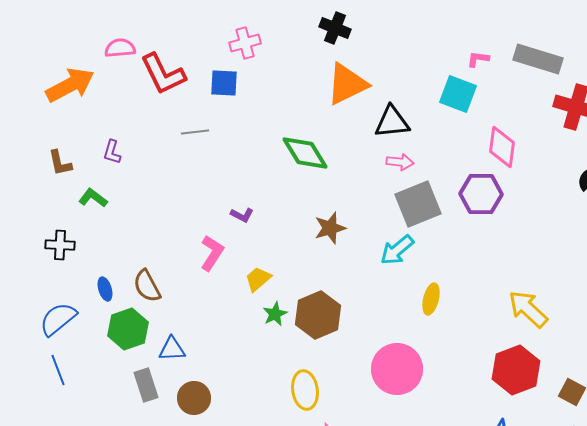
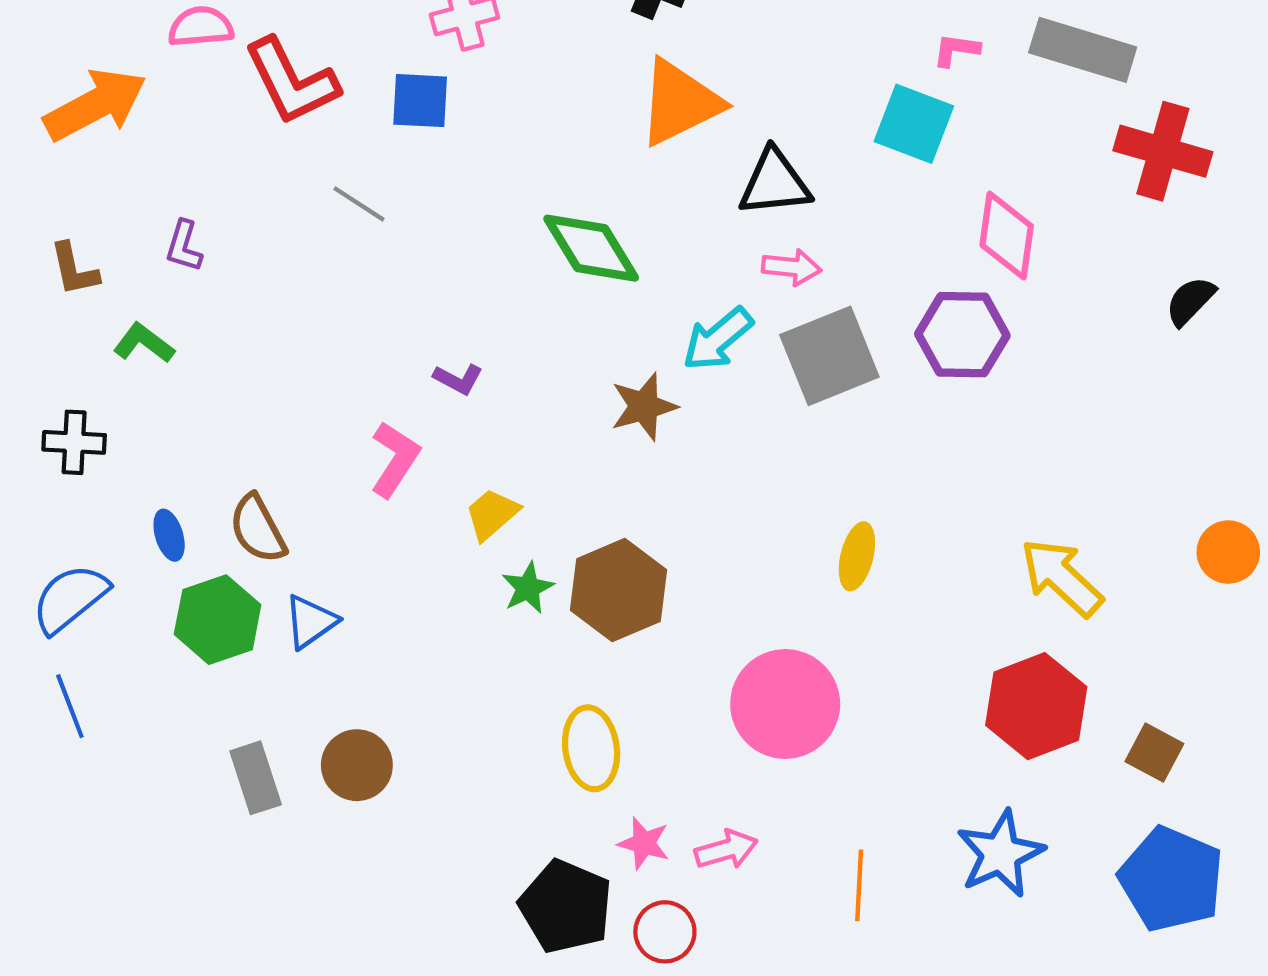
gray line: (195, 132) -> (359, 204), turned 40
cyan arrow: (397, 250) -> (718, 339), moved
blue triangle: (172, 349) -> (310, 622), moved, turned -32
gray rectangle: (146, 385) -> (256, 778), moved

